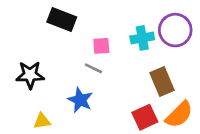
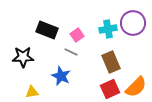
black rectangle: (62, 19) -> (47, 30), moved
pink square: (101, 46) -> (77, 35), turned -32
brown rectangle: (162, 82) -> (111, 62), moved

